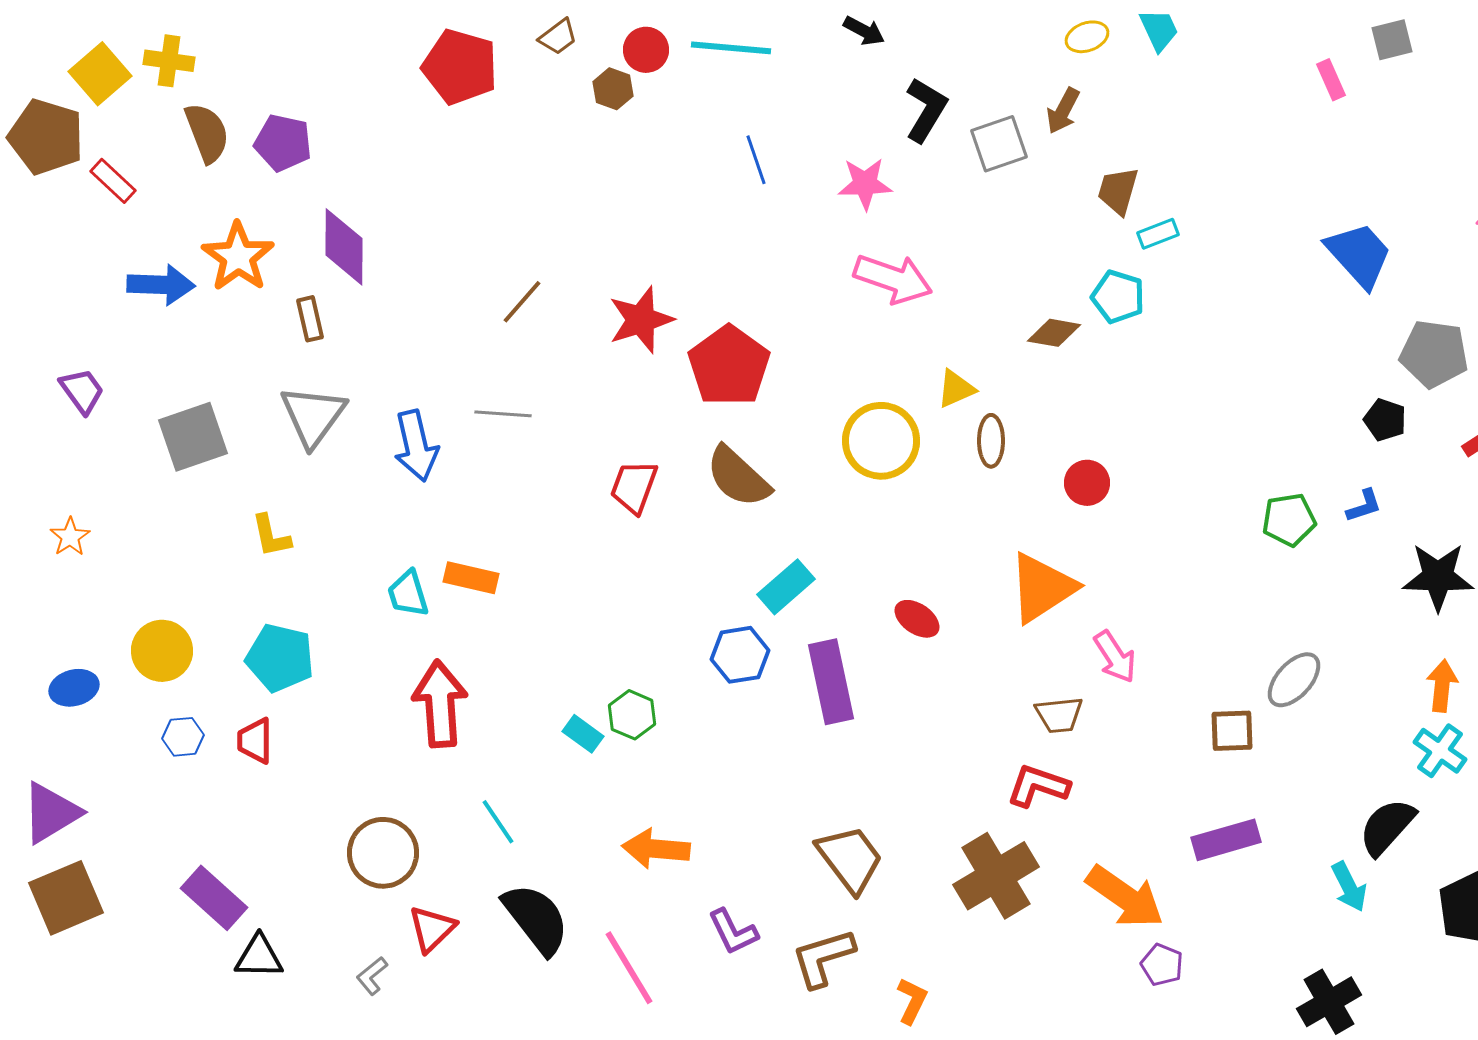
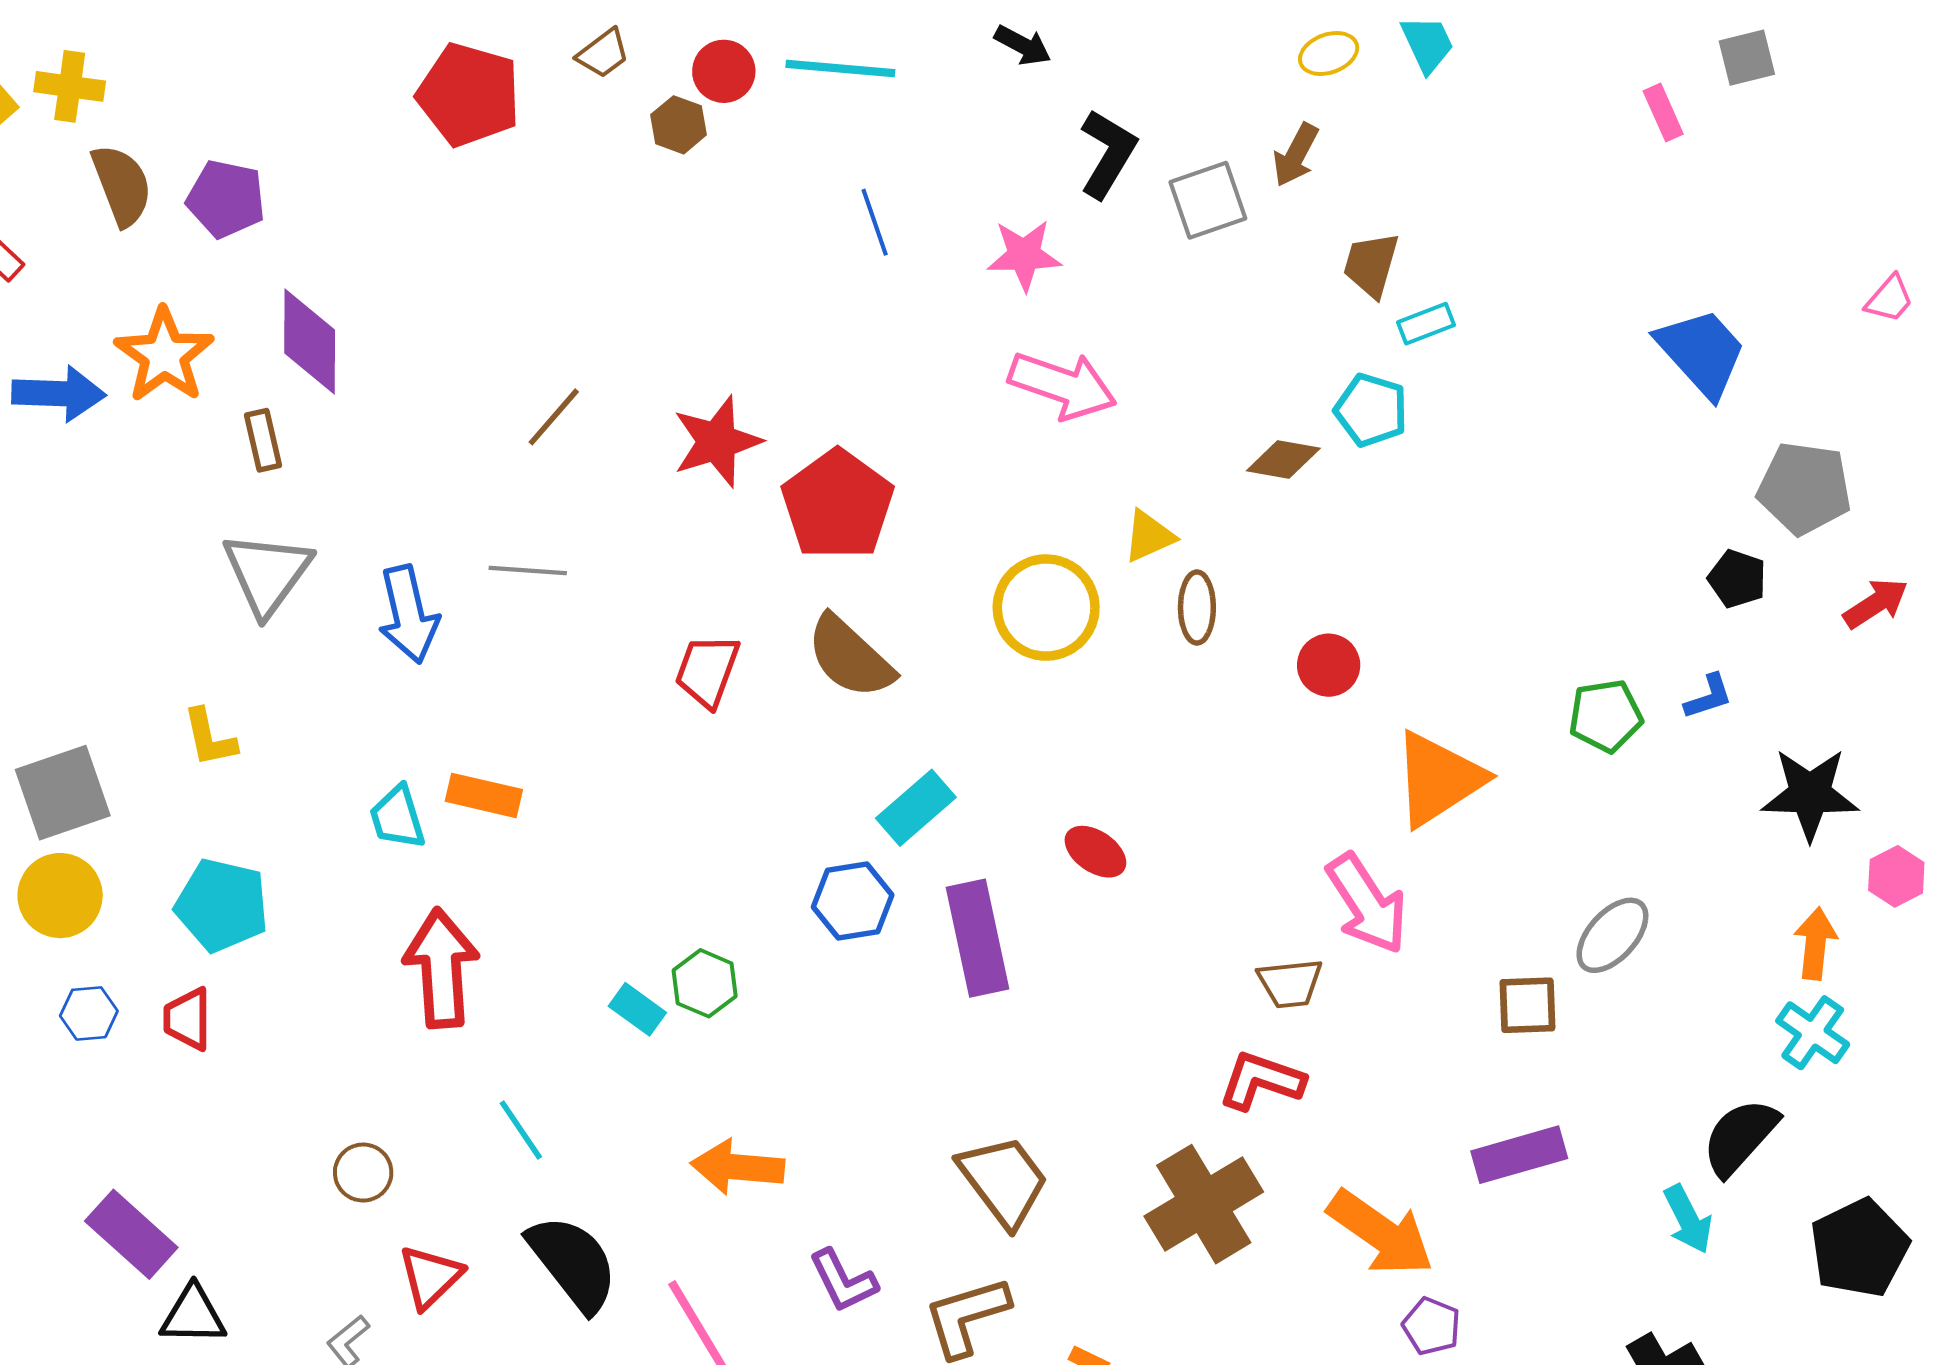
gray square: (193, 437) -> (63, 793), moved
orange triangle: (1042, 588) -> (1438, 779), moved
pink arrow: (1115, 657) -> (1367, 904), size x1.4
brown circle: (383, 853) -> (363, 1173), size x0.6

